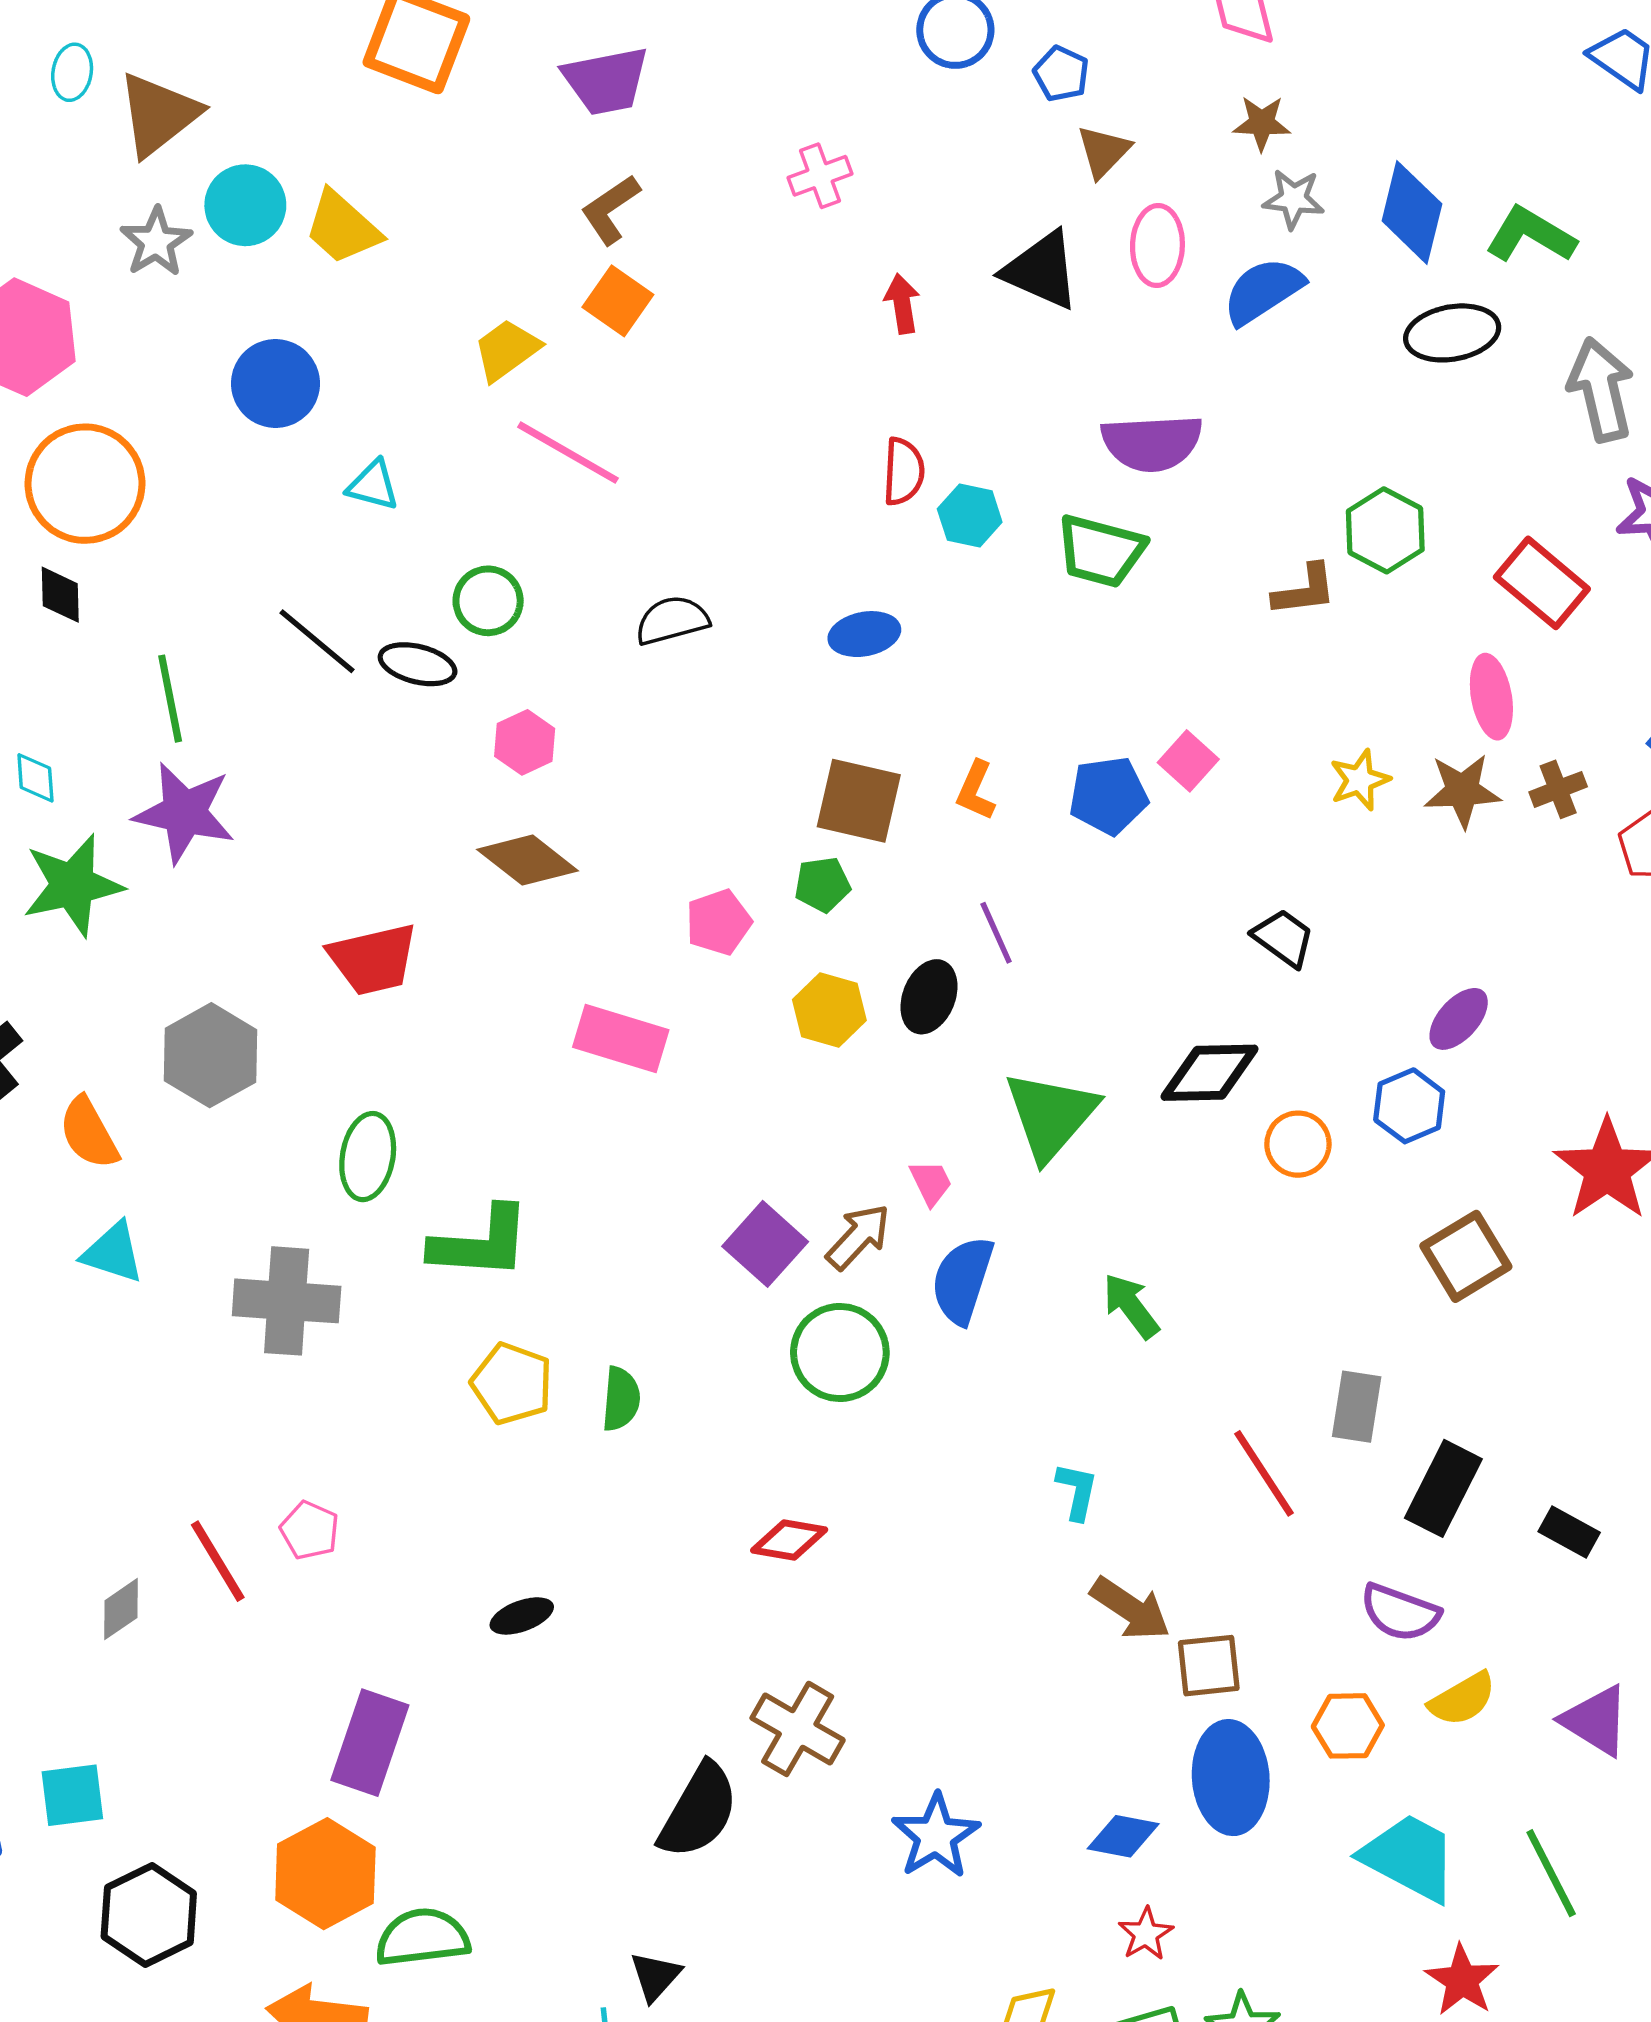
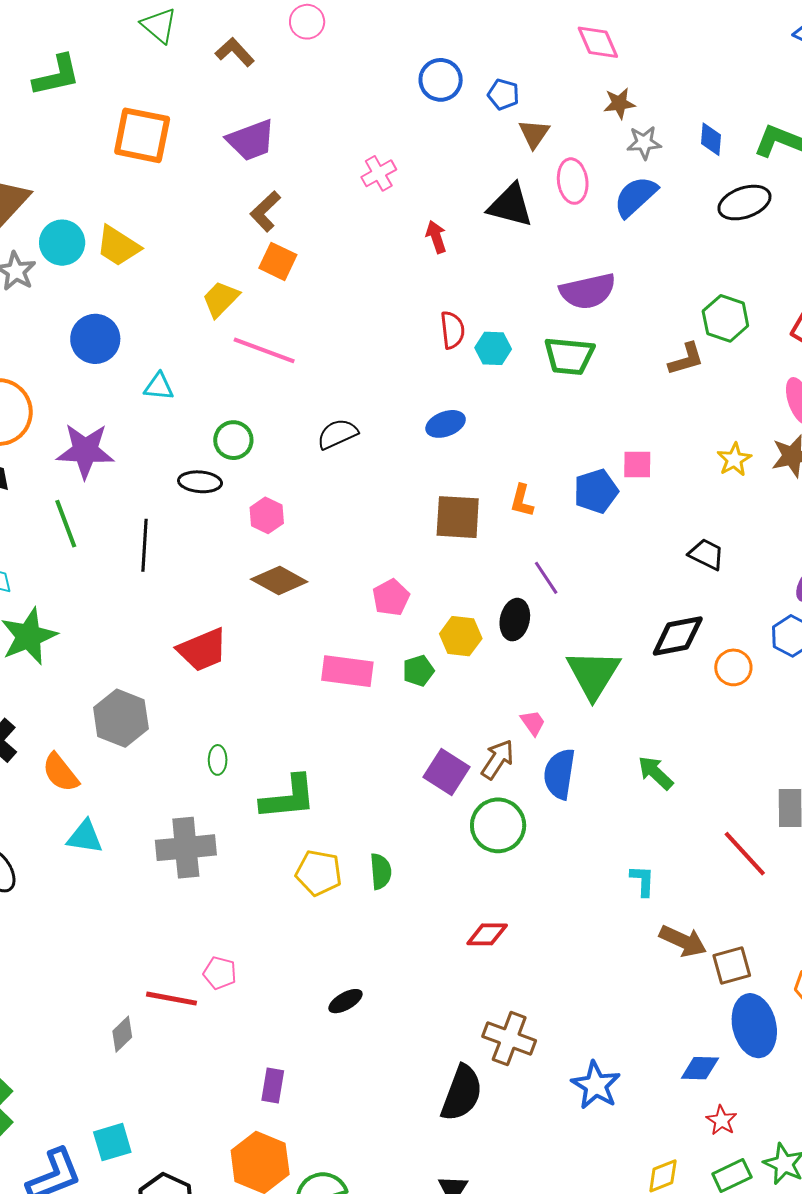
blue diamond: (1412, 212) -> (711, 139), size x0.6
black line: (317, 641) -> (144, 545), moved, turned 63
pink square: (1188, 761) -> (637, 465), turned -32
purple star: (184, 813) -> (85, 451), moved
green pentagon: (822, 884) -> (418, 671), moved
green ellipse: (368, 1157) -> (218, 760), size x0.6
red line: (218, 1561) -> (172, 999), turned -39
purple rectangle: (370, 1743) -> (273, 1085), size x0.6

